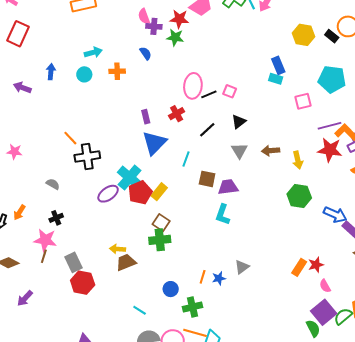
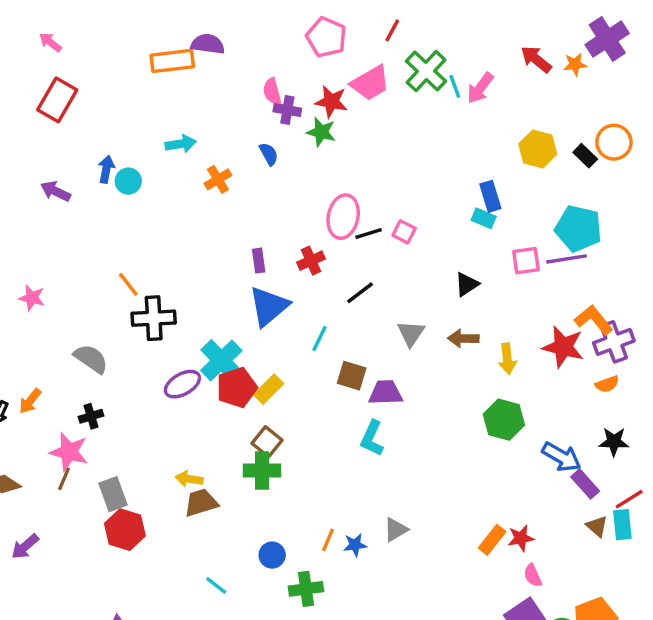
orange cross: (117, 71) -> (218, 179), turned -35
cyan circle: (84, 74) -> (128, 181), moved
black triangle: (239, 122) -> (467, 284), moved
purple line: (329, 126) -> (567, 259), moved
gray semicircle: (53, 184) -> (91, 359), size x1.5

